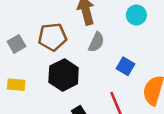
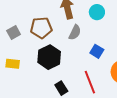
cyan circle: (136, 15) -> (97, 12), moved

